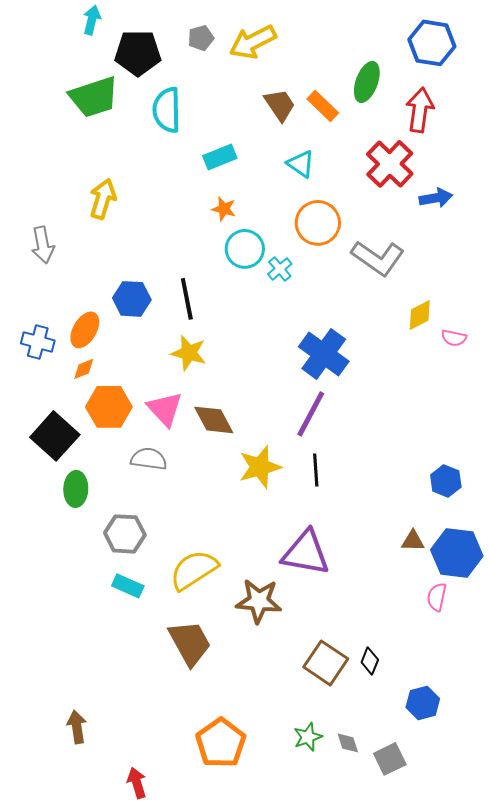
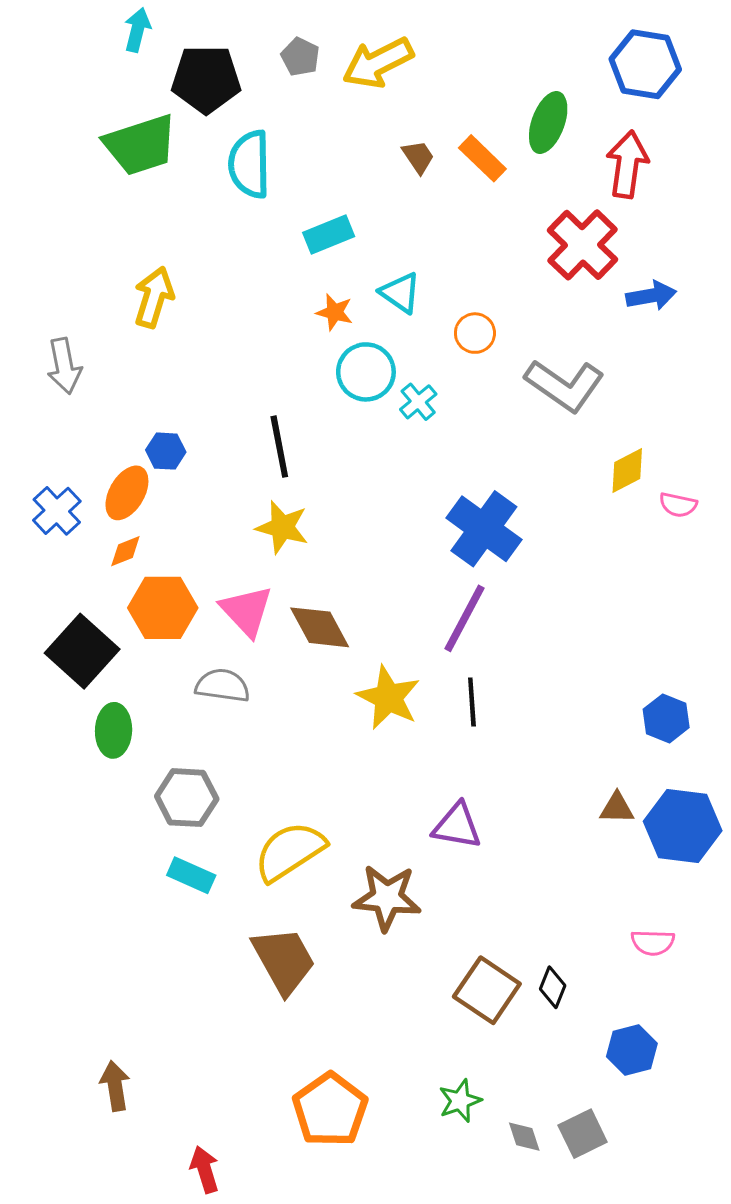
gray pentagon: (201, 38) -> (300, 57), turned -30
brown trapezoid: (280, 105) -> (418, 157), size x0.7
cyan triangle: (301, 164) -> (400, 293), moved
orange circle: (318, 223) -> (475, 333), size x0.6
blue hexagon: (132, 299) -> (166, 451), moved, size x0.7
blue cross: (38, 342) -> (57, 511), turned 32
yellow star: (260, 467) -> (388, 698), turned -30
purple triangle: (306, 553) -> (457, 826), size x0.7
pink semicircle: (437, 597) -> (653, 942), moved, turned -100
gray diamond: (348, 743) -> (524, 1137), moved

